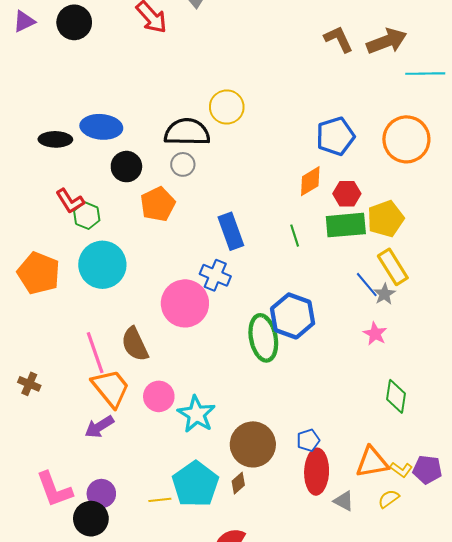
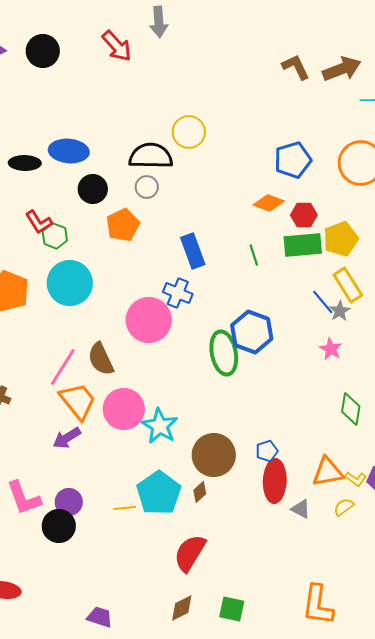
orange diamond: (310, 181) -> (269, 203), turned 52
pink line: (95, 353) -> (63, 367), turned 51
pink circle: (159, 396) -> (124, 409), size x1.4

